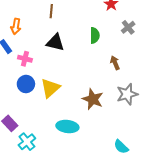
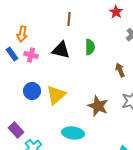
brown line: (51, 11) -> (69, 19), moved
green semicircle: (95, 35) -> (90, 47), moved
pink cross: (25, 59) -> (31, 55), moved

